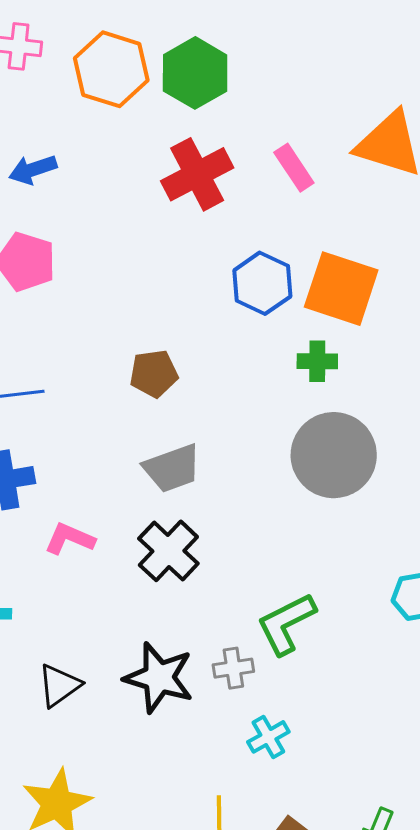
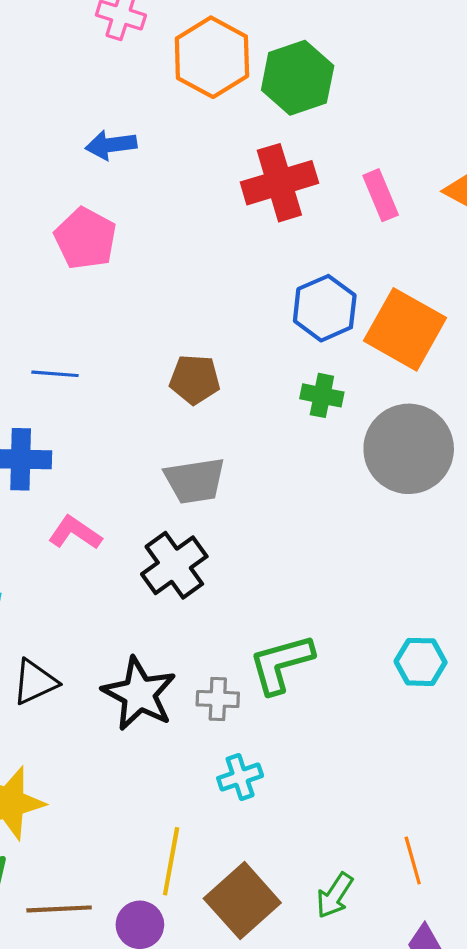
green cross: (317, 361) -> (322, 395), moved
gray circle: (334, 455) -> (409, 449), moved

